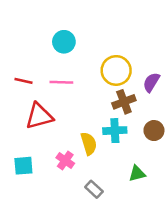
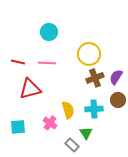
purple semicircle: (151, 82) -> (116, 77), moved
cyan cross: (115, 131) -> (94, 109), moved
green triangle: (137, 174) -> (86, 133), moved, turned -48

